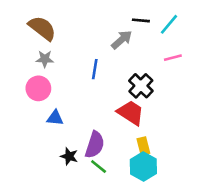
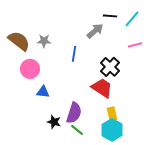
brown semicircle: (42, 28) -> (19, 41), moved
gray star: (45, 59) -> (44, 41), moved

